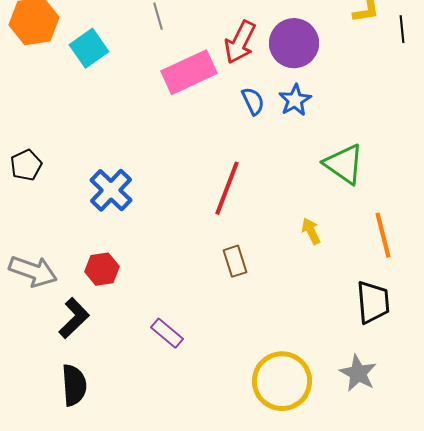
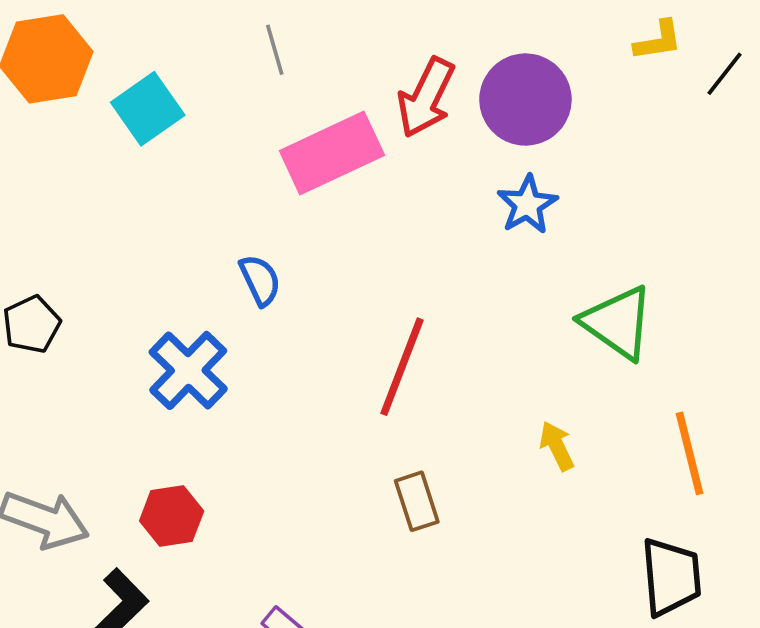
black line: (402, 29) -> (724, 74), turned 44
blue semicircle: (253, 101) -> (260, 280), moved

